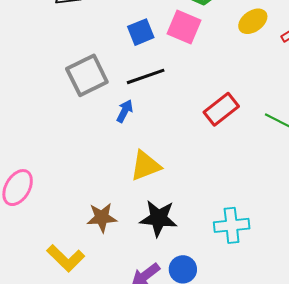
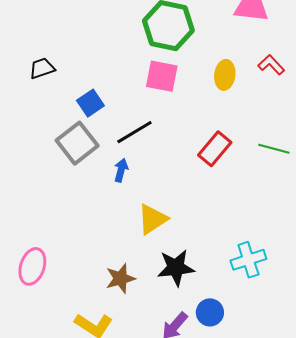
yellow ellipse: (253, 21) -> (225, 75), moved, turned -36
blue square: (141, 32) -> (90, 103), moved

